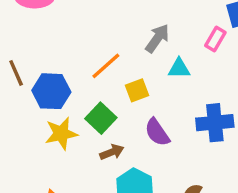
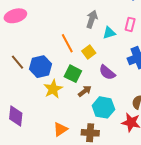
pink rectangle: (215, 39) -> (130, 24), moved
orange line: (106, 66) -> (67, 43), turned -60

